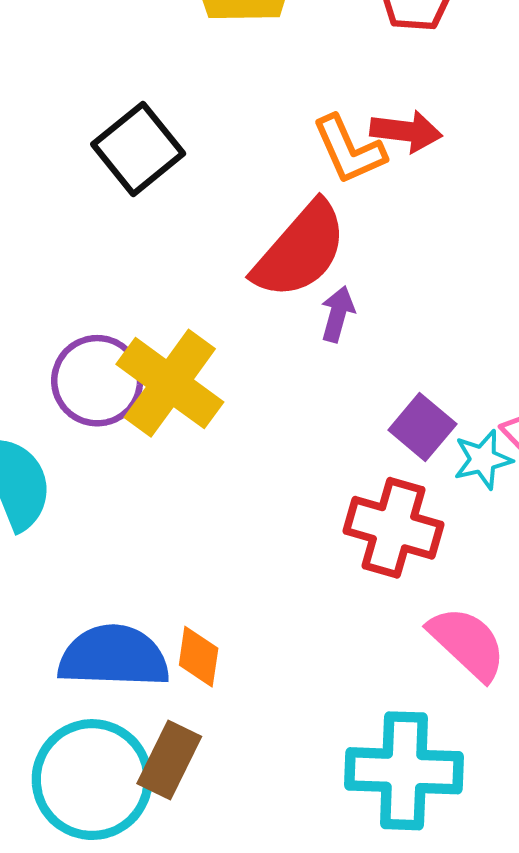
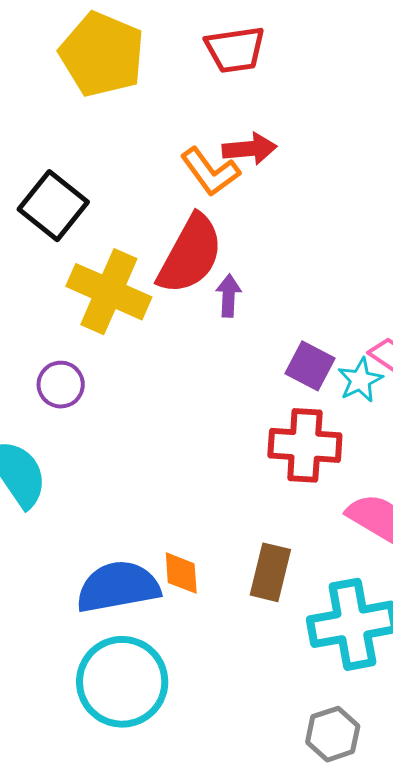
purple circle: (97, 381) -> (61, 385), size x0.7
yellow cross: (170, 383) -> (109, 292), moved
brown rectangle: (169, 760) -> (270, 572), moved

